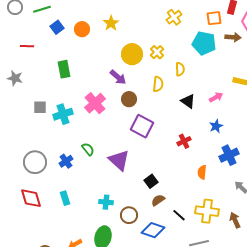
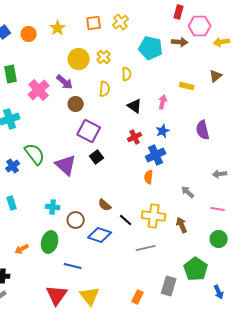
orange square: (214, 18) -> (94, 23), moved
pink arrow: (216, 97) -> (163, 102), turned -48
pink cross: (95, 103) -> (39, 90), moved
red cross: (184, 141) -> (135, 137), moved
green semicircle: (88, 149) -> (35, 154), size x1.6
blue cross: (229, 155) -> (156, 155), moved
black square: (151, 181) -> (97, 157), moved
brown semicircle: (158, 200) -> (105, 205), turned -104

